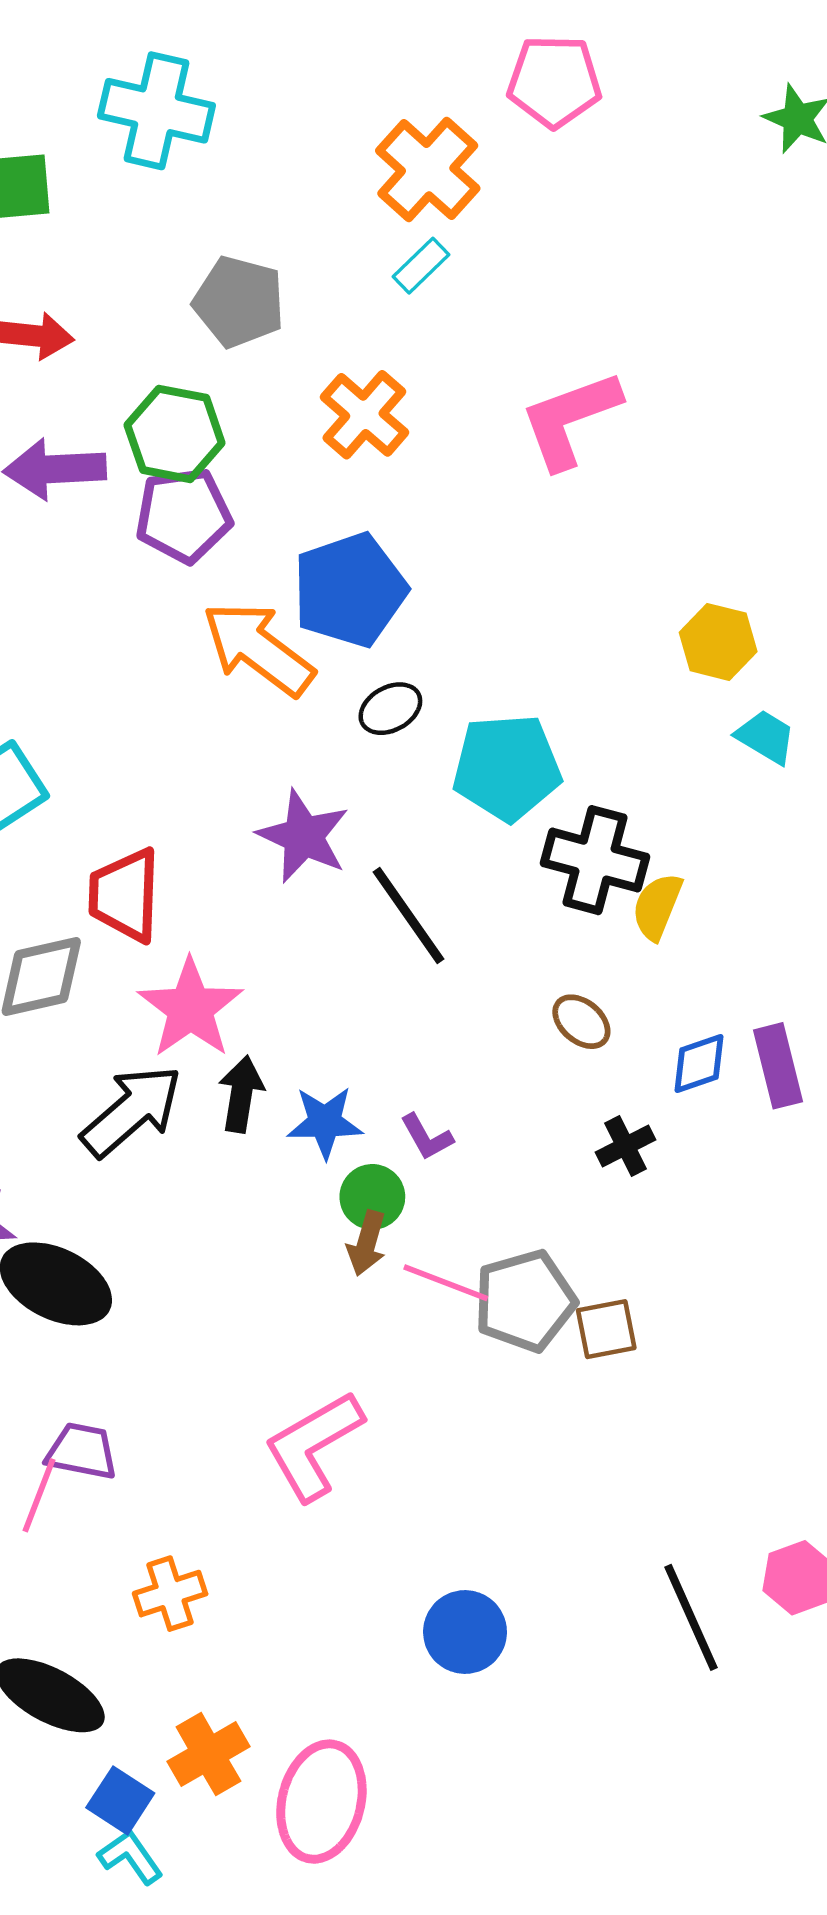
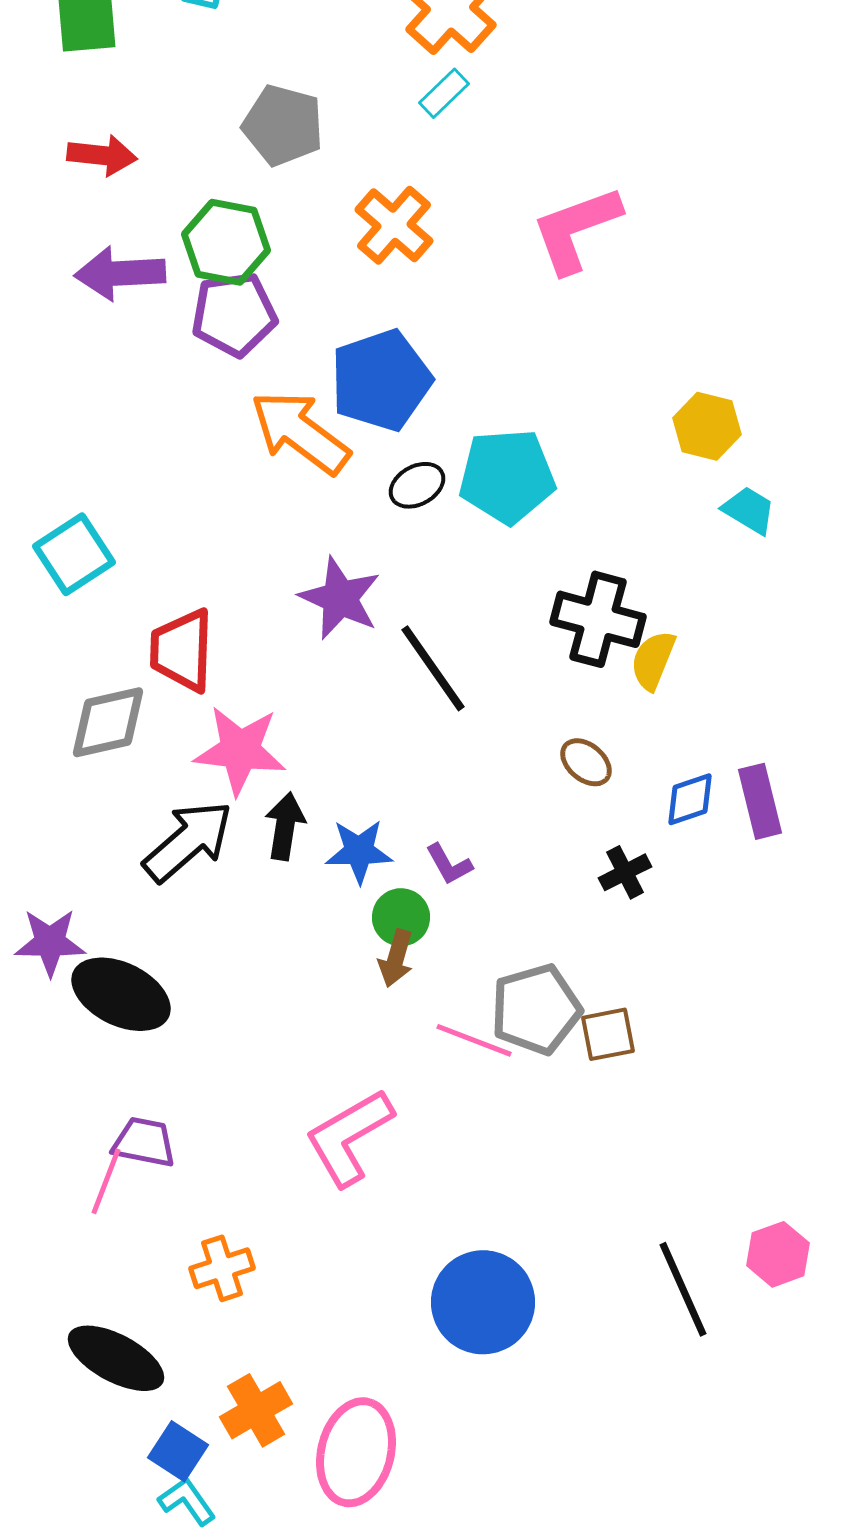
cyan pentagon: (507, 767) -> (507, 476), moved
pink star: (190, 1008) -> (240, 750), turned -30
pink line: (446, 1283) -> (474, 1040), moved
blue circle: (465, 1632) -> (483, 1302), size x1.4

